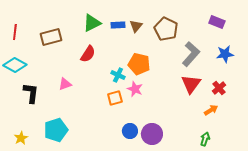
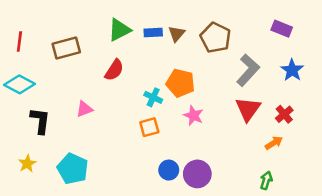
blue star: (225, 54) -> (292, 70), turned -30
pink star: (135, 89) -> (193, 116), moved
cyan pentagon: (56, 130) -> (73, 169), turned -30
yellow star: (21, 138) -> (27, 164), moved

